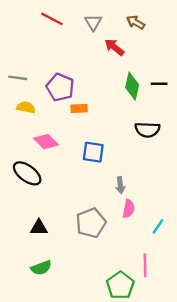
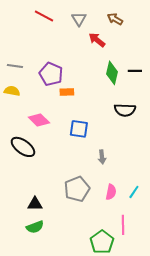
yellow semicircle: (26, 107) -> (12, 91), moved
pink semicircle: (129, 209) -> (111, 192), moved
black triangle: (39, 228) -> (35, 204), moved

